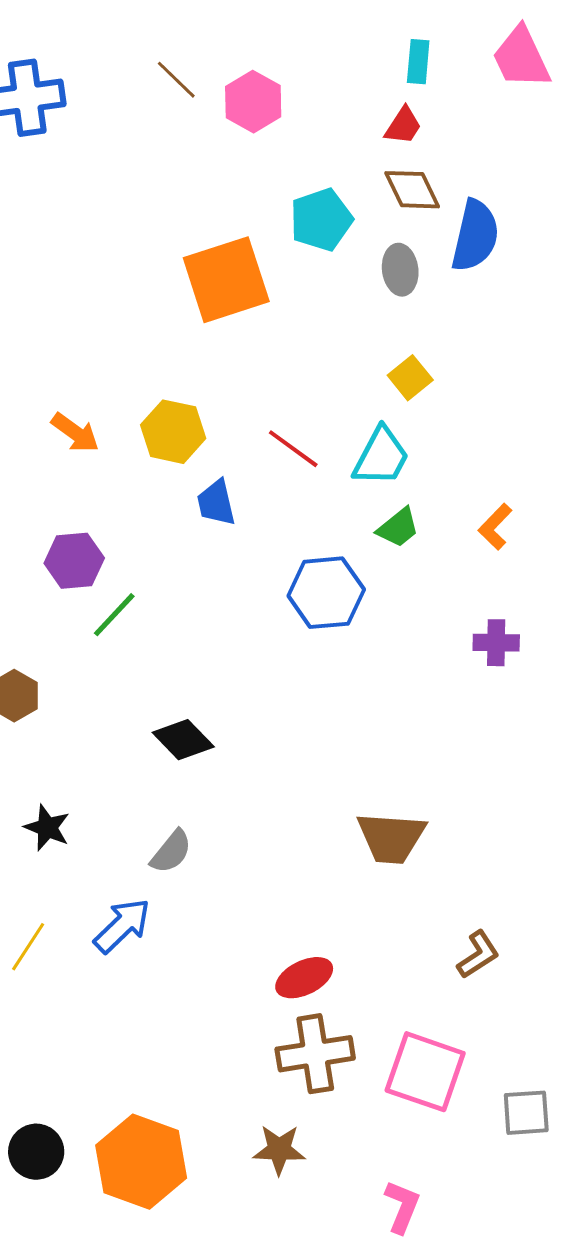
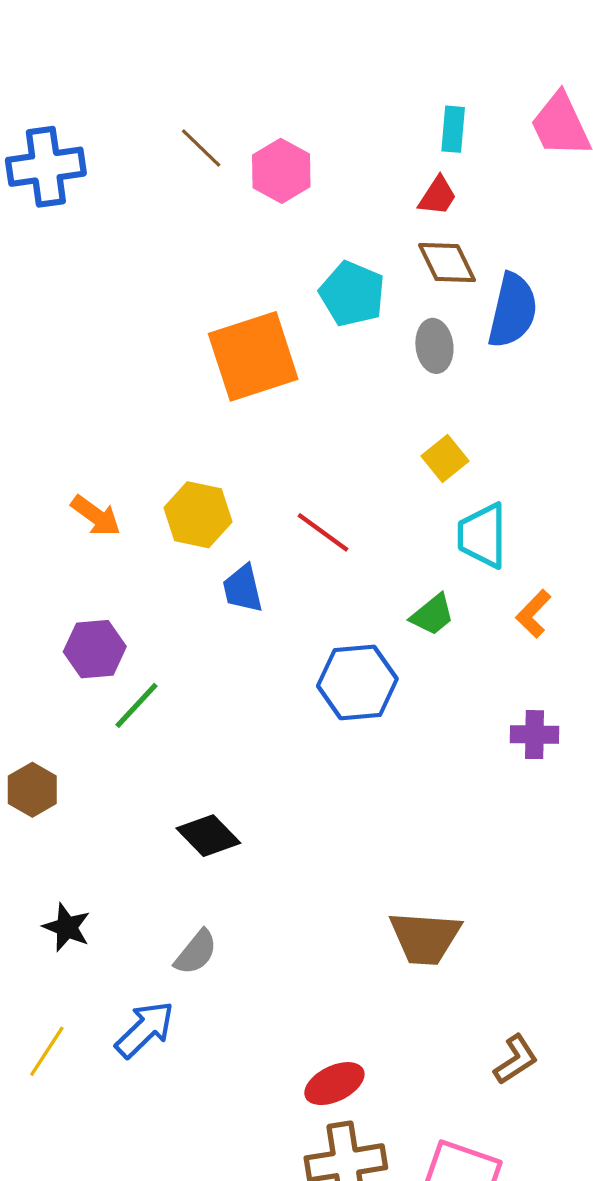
cyan pentagon: (321, 220) -> (352, 294), turned -30
cyan trapezoid: (381, 457) -> (482, 536), moved, turned 152

